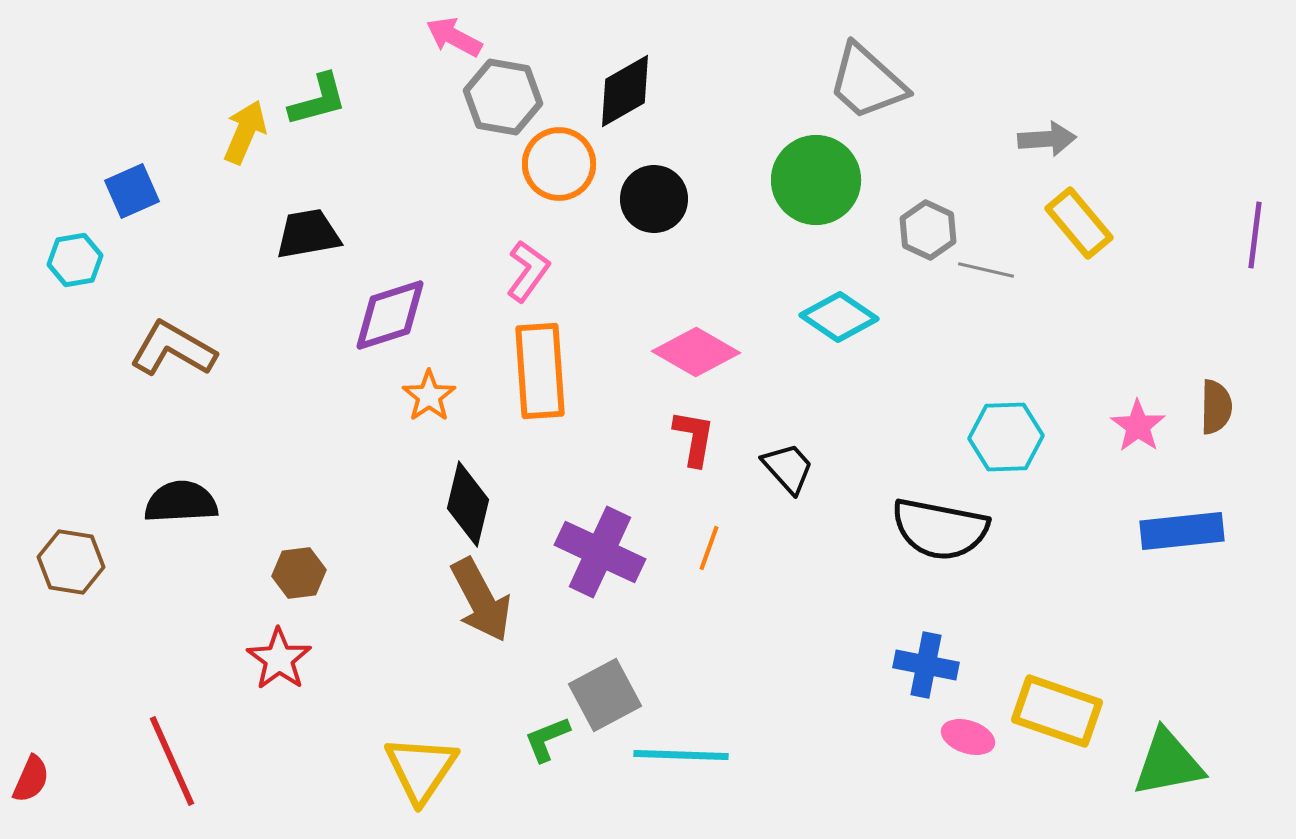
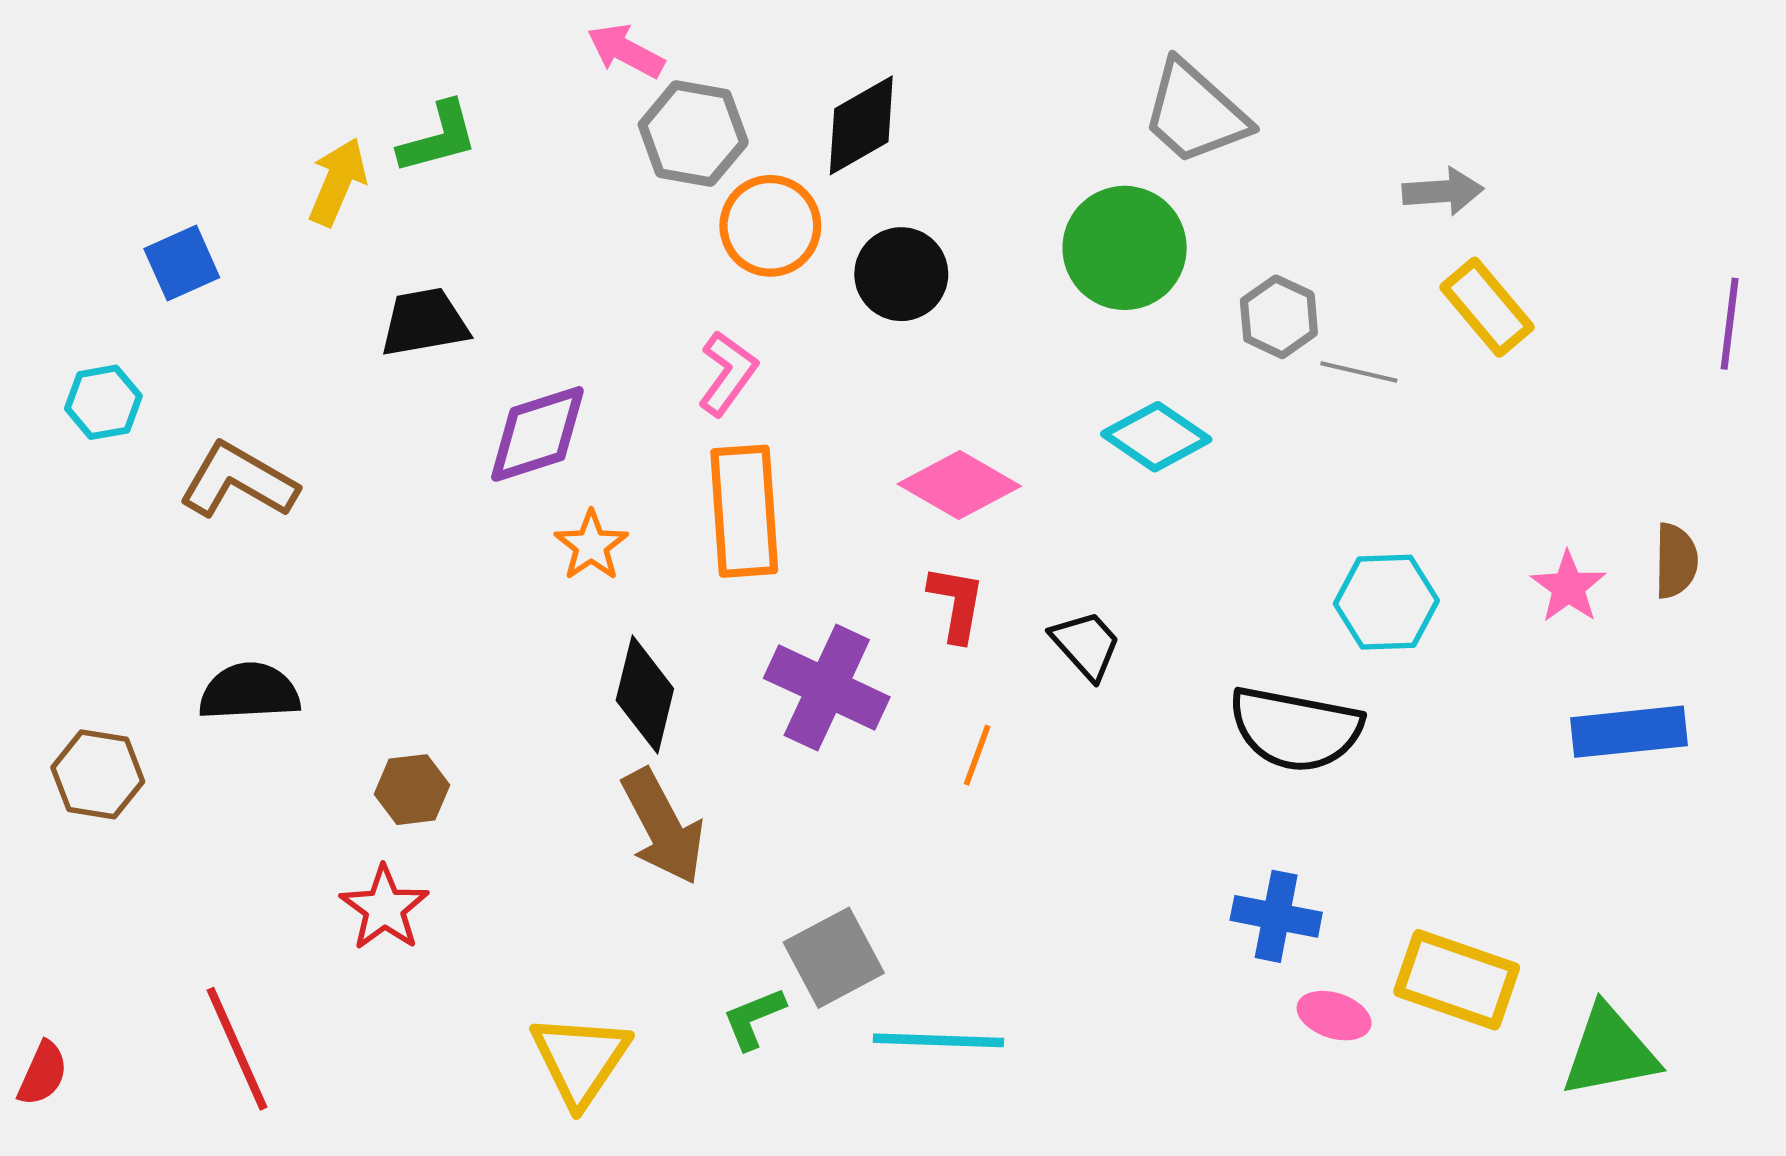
cyan hexagon: (75, 260) -> (103, 402), moved
purple cross: (600, 552) -> (827, 688), moved

